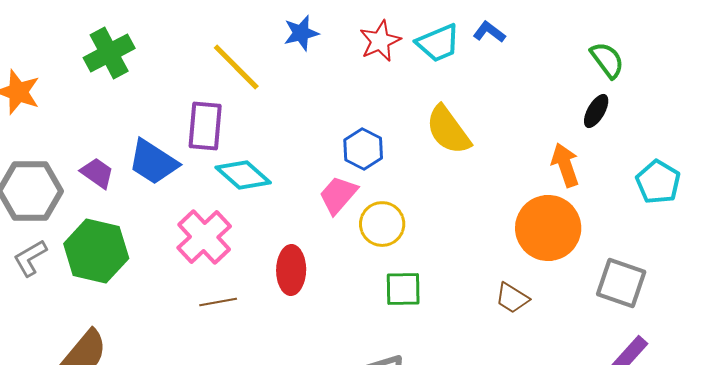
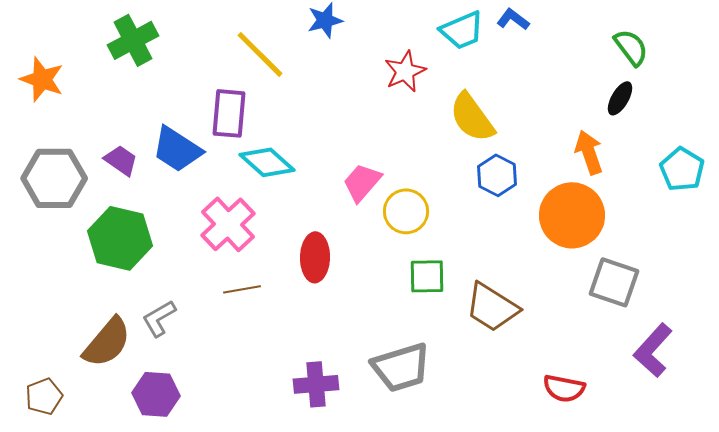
red star: (380, 41) -> (405, 71), moved
blue hexagon: (363, 149) -> (497, 175), moved
gray L-shape: (30, 258) -> (159, 318), moved
gray square: (621, 283) -> (614, 282), moved
brown trapezoid: (512, 298) -> (492, 307), moved, size x1.6

